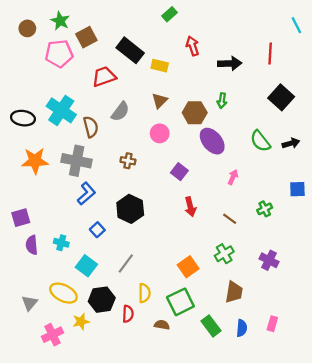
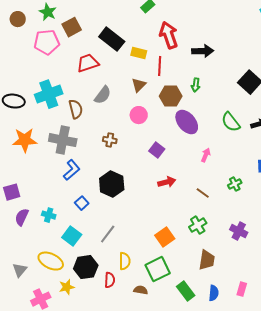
red arrow: (192, 46) -> (169, 35), size x1.5
red line: (270, 54) -> (160, 66), moved
cyan cross: (61, 110) -> (49, 94), turned 36
red arrow: (190, 207) -> (167, 182), turned -90
purple semicircle: (32, 245) -> (22, 217), turned 30

